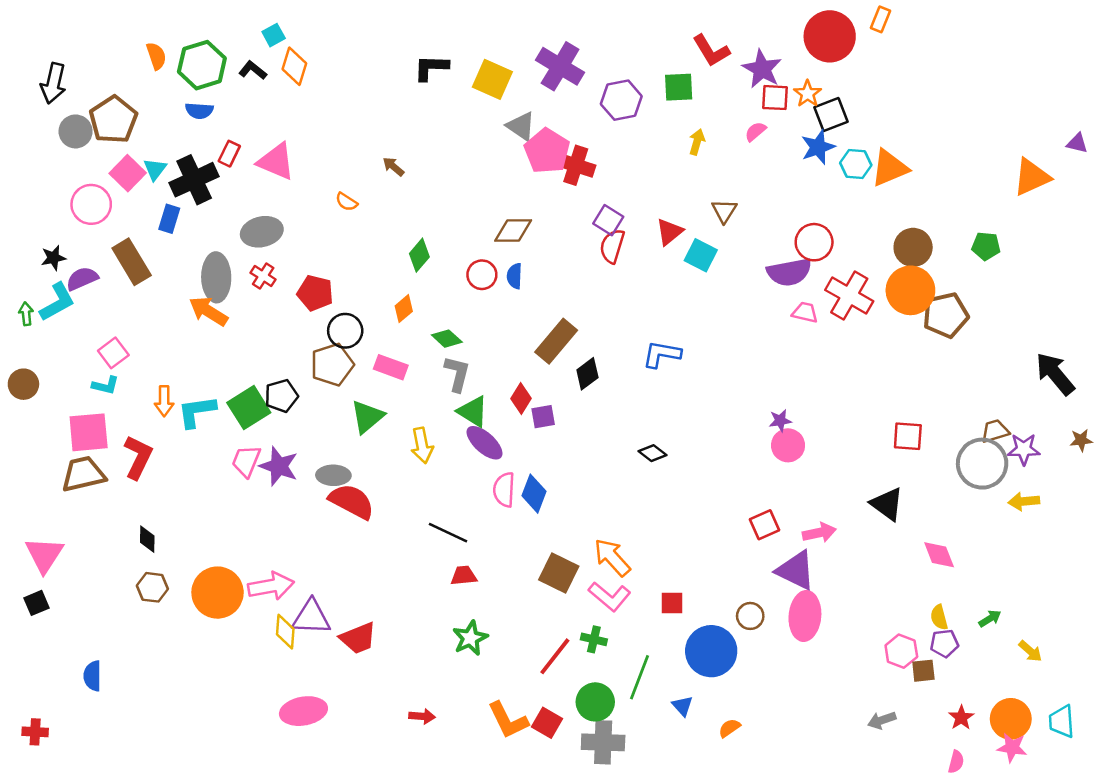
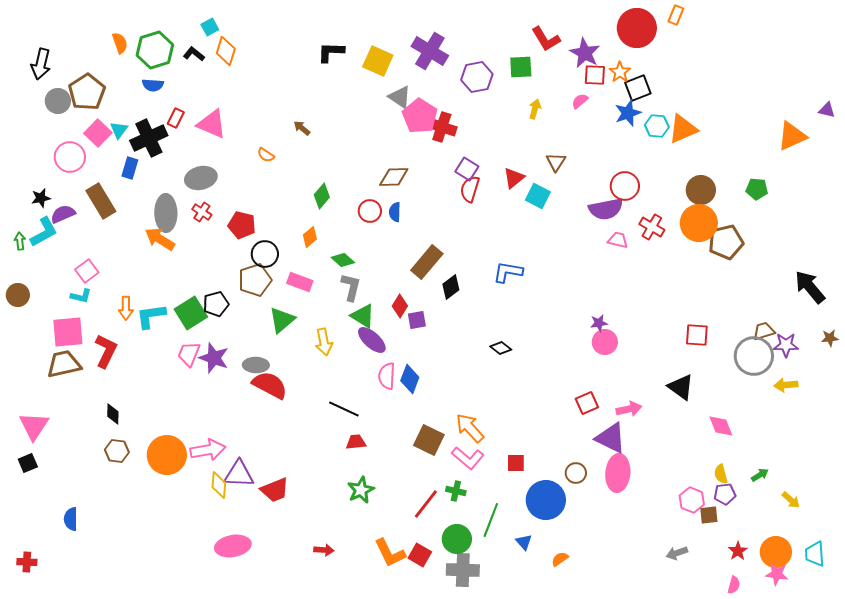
red cross: (849, 296) -> (652, 227), size x0.7

